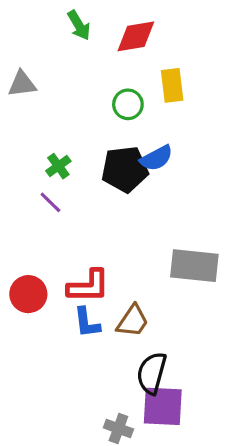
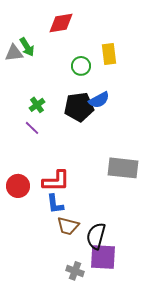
green arrow: (79, 25) -> (27, 47), moved
red diamond: (136, 36) -> (61, 23), moved
brown trapezoid: (133, 321) -> (68, 226), moved, turned 70

